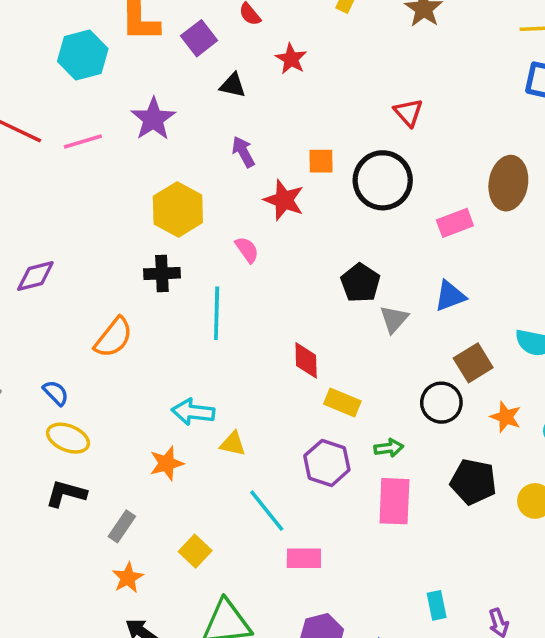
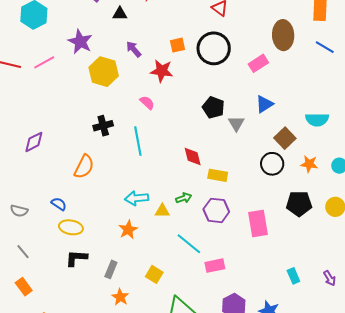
yellow hexagon: (178, 209) -> (104, 72), moved
green arrow: (389, 448) -> (184, 198), moved

